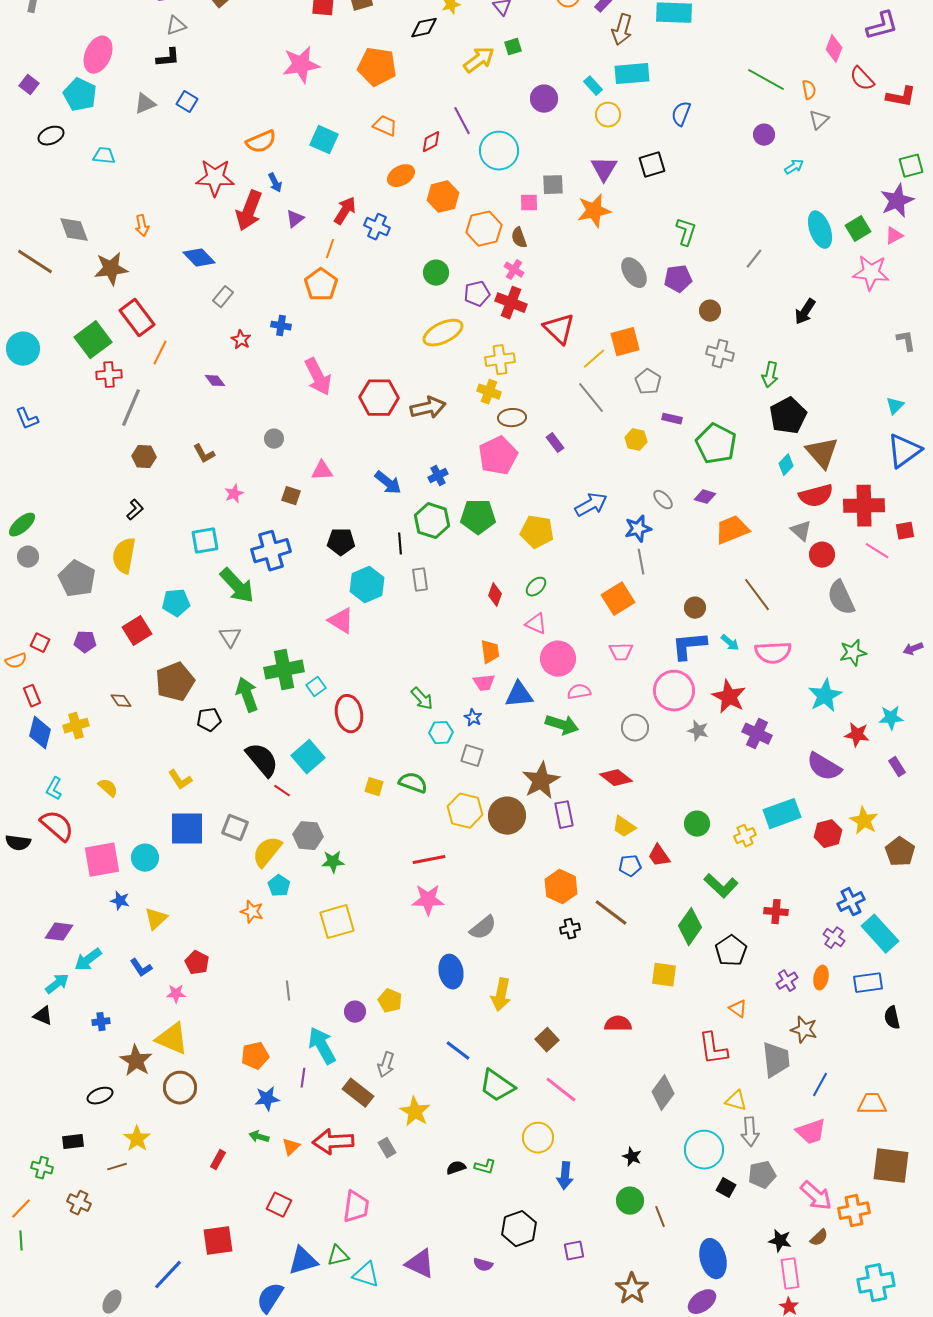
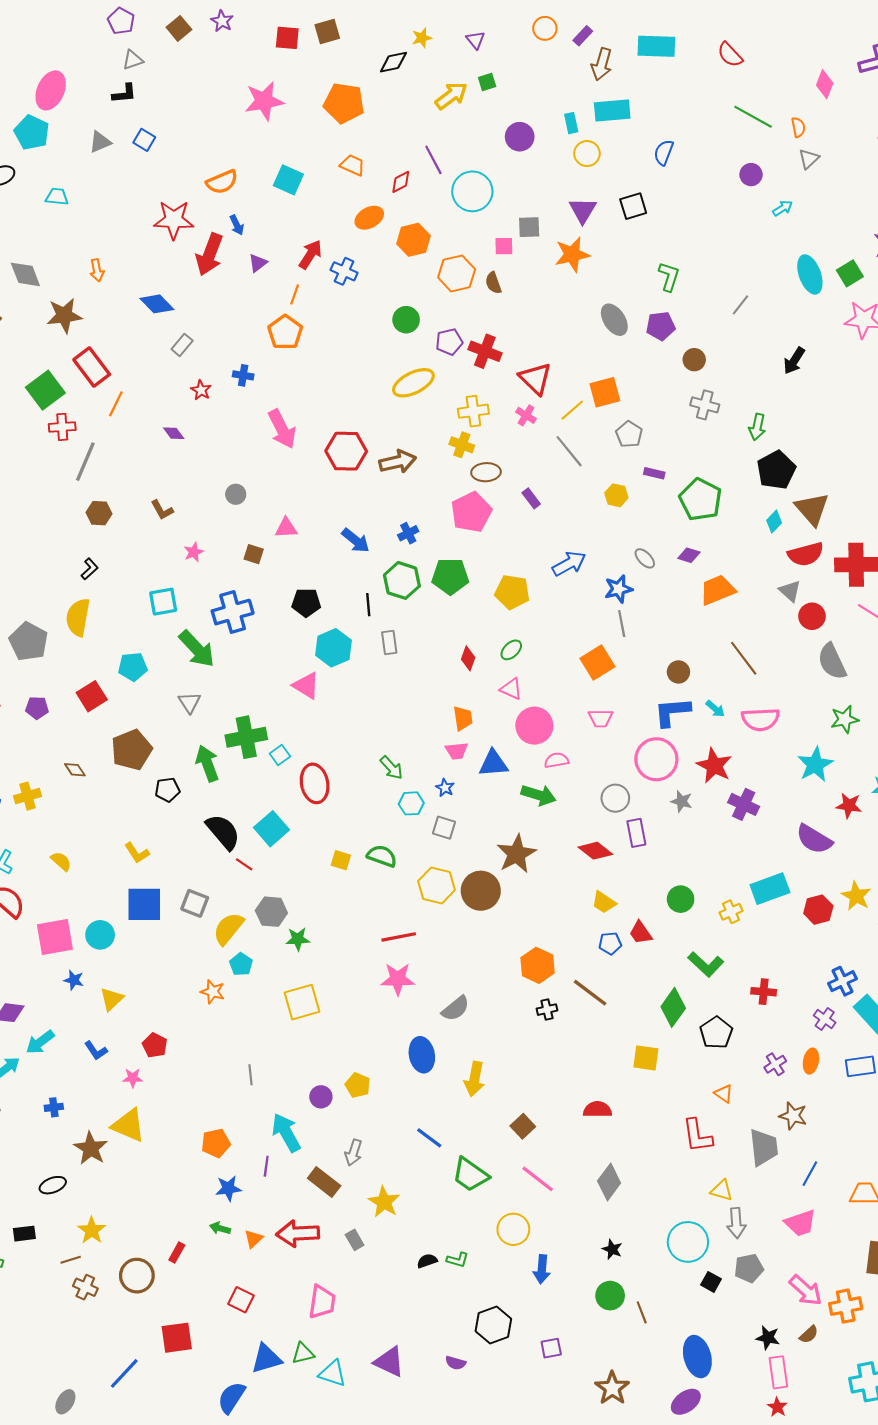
red semicircle: (862, 79) -> (730, 55), moved
cyan rectangle: (593, 86) -> (571, 123), turned 30
pink cross: (514, 270) -> (526, 415), moved
purple rectangle: (564, 815) -> (636, 833), moved
brown circle: (180, 1088) -> (137, 1276), moved
gray diamond: (663, 1093) -> (609, 1182), moved
brown cross: (79, 1203) -> (85, 1287), moved

